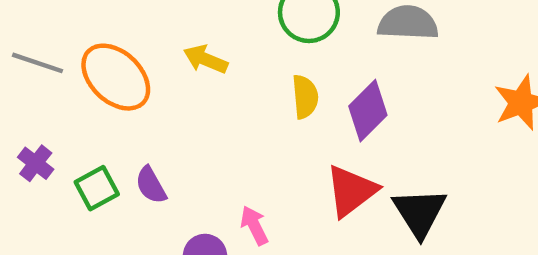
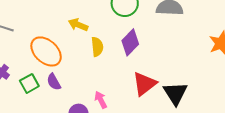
orange ellipse: (116, 77) -> (46, 51), moved
yellow semicircle: (305, 97) -> (97, 47), moved
purple diamond: (368, 111) -> (130, 42), moved

